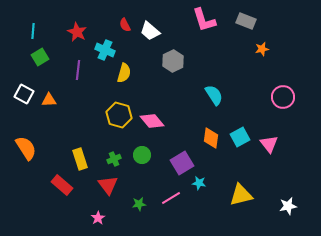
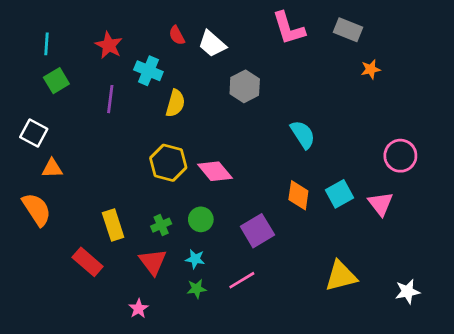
pink circle: (283, 97) -> (400, 156), moved
orange triangle: (49, 100) -> (52, 168), moved
cyan star: (199, 183) -> (195, 259), moved

